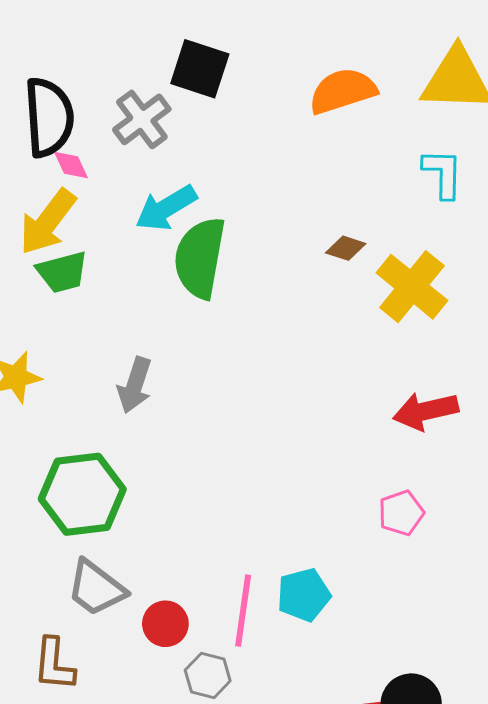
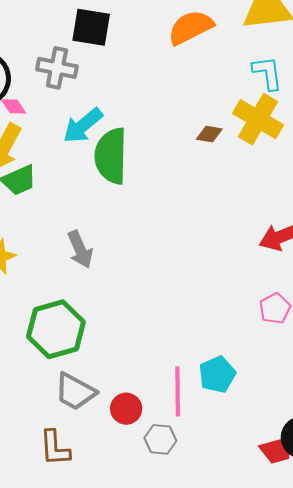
gray cross: (142, 119) -> (57, 68), turned -33
yellow cross: (412, 287) -> (258, 119), moved
gray arrow: (135, 385) -> (80, 249), turned -33

